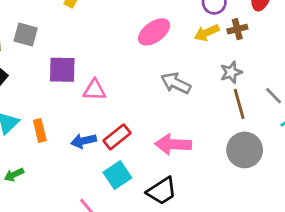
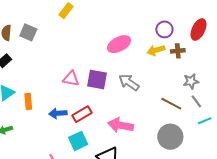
purple square: (62, 70) -> (97, 79), moved
gray star: (231, 72) -> (191, 81), moved
brown line: (239, 104) -> (171, 104), turned -55

